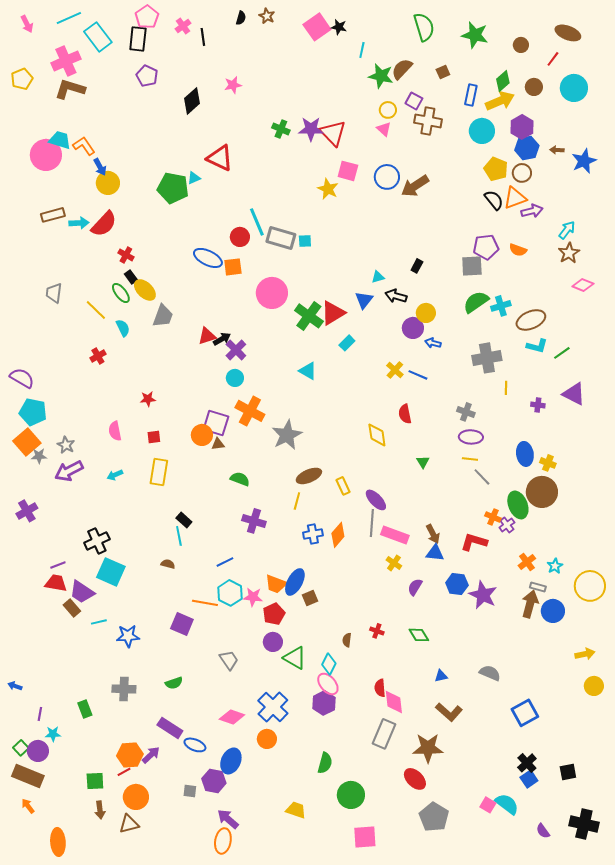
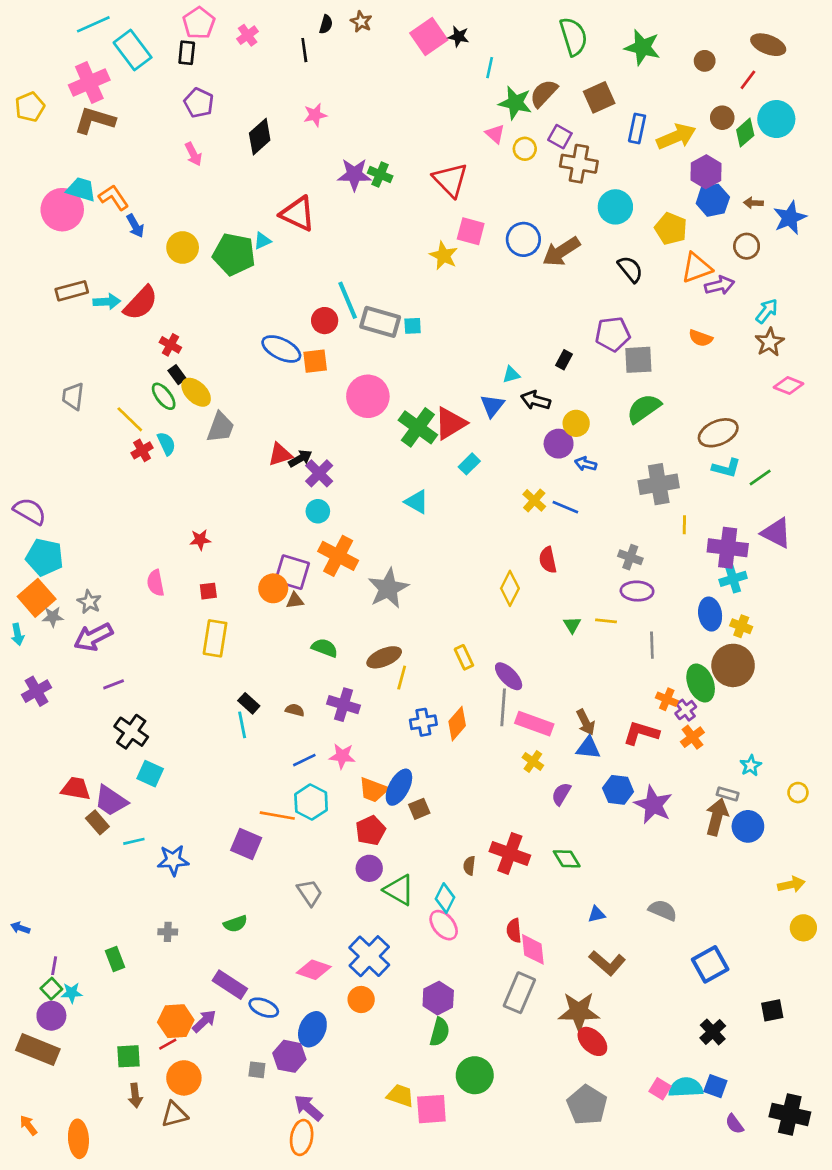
pink arrow: (27, 24) -> (193, 154), moved
black line: (203, 37) -> (304, 50), moved
black rectangle: (138, 39) -> (187, 53), size x0.7
brown square: (443, 72) -> (599, 97), size x1.6
green diamond: (503, 81) -> (745, 133), moved
purple star: (311, 129) -> (354, 174), moved
pink triangle: (384, 129) -> (495, 134), moved
cyan circle: (482, 131) -> (615, 207), moved
brown circle: (522, 173) -> (747, 246), moved
yellow circle: (108, 183) -> (183, 248), moved
black semicircle: (494, 200) -> (630, 269), moved
purple pentagon: (486, 247) -> (613, 334), moved
cyan cross: (501, 306) -> (733, 579), moved
red cross: (98, 356) -> (142, 450), moved
purple cross: (538, 405) -> (728, 548), size x2.0
yellow diamond: (377, 435) -> (510, 588), turned 35
yellow line: (470, 459) -> (606, 621), moved
cyan arrow: (115, 475) -> (18, 634), moved, turned -77
brown ellipse: (309, 476) -> (384, 657), moved
gray line: (482, 477) -> (652, 645), turned 42
black cross: (97, 541) -> (131, 732), turned -30
orange cross: (527, 562) -> (692, 737), moved
brown semicircle: (168, 564) -> (295, 710), moved
purple line: (58, 565) -> (114, 684), moved
cyan square: (111, 572) -> (150, 774), size x0.7
yellow circle: (590, 586) -> (798, 793), size x0.5
pink star: (253, 597) -> (342, 756), moved
red cross: (377, 631) -> (510, 853), size x2.0
gray cross: (124, 689) -> (168, 932), size x0.6
purple hexagon: (324, 703) -> (438, 998), moved
green square: (21, 748) -> (51, 989), moved
black square: (568, 772) -> (772, 1010), moved
red ellipse: (415, 779) -> (592, 1041), moved
blue square: (529, 779) -> (715, 1086), moved, turned -36
cyan semicircle: (507, 804) -> (686, 1087), turned -40
orange arrow: (28, 806) -> (28, 1125), moved
pink square: (365, 837) -> (431, 1109), moved

